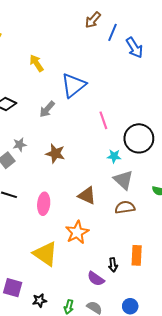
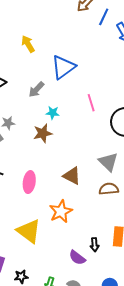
brown star: (55, 154) -> (43, 133), turned -30
cyan star: (114, 156) -> (53, 113), moved

